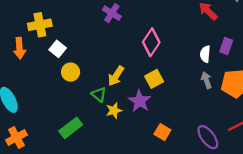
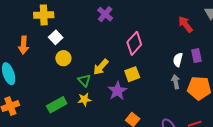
purple rectangle: (226, 46) -> (196, 56), turned -40
orange arrow: (20, 48) -> (24, 45), moved
yellow star: (114, 111) -> (84, 100), moved

